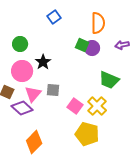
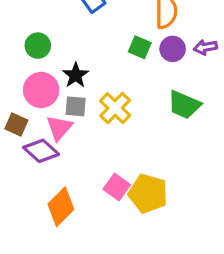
purple circle: (92, 48) -> (173, 49), moved
gray square: (53, 90) -> (76, 106), moved
pink square: (75, 106) -> (117, 187), moved
yellow cross: (97, 106) -> (115, 108), moved

